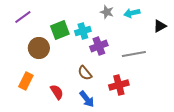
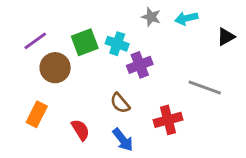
purple line: (23, 17) -> (35, 41), moved
cyan cross: (83, 31) -> (117, 44), turned 35
gray line: (134, 54) -> (205, 87), moved, turned 30

